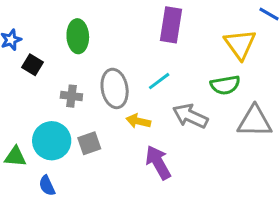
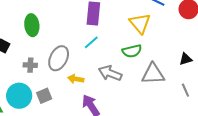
cyan line: (159, 81) -> (91, 42), moved
gray ellipse: (115, 88) -> (59, 58), turned 40

